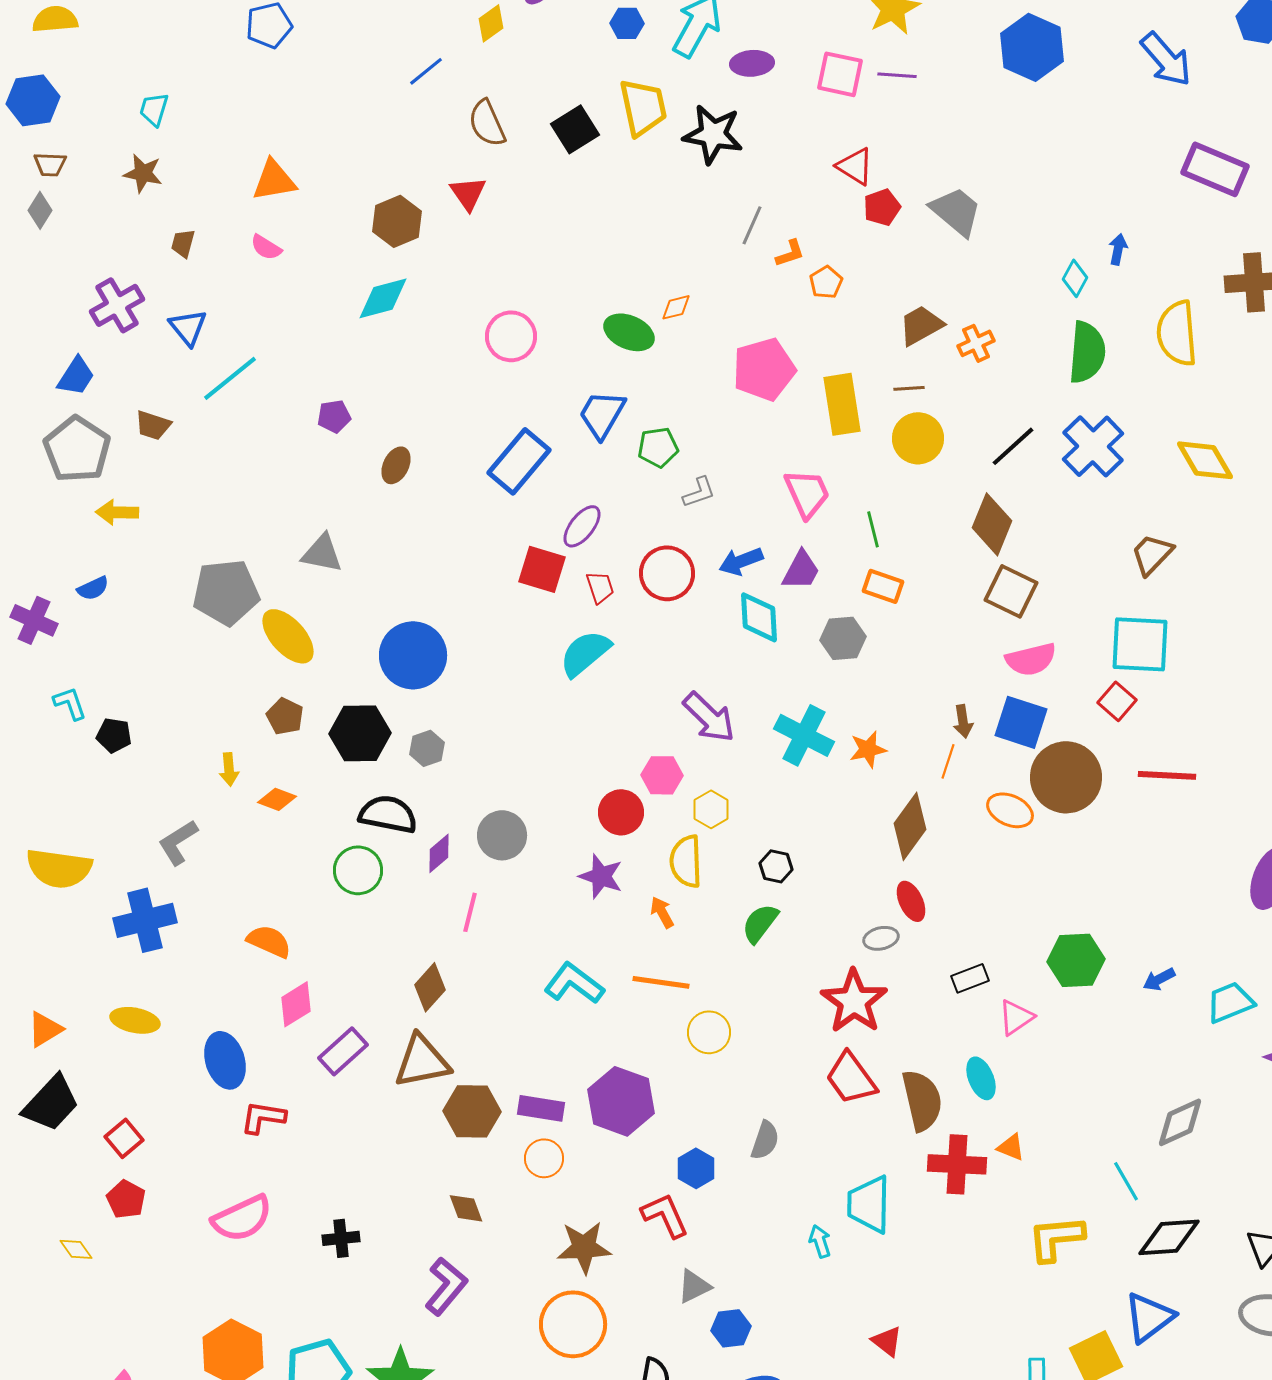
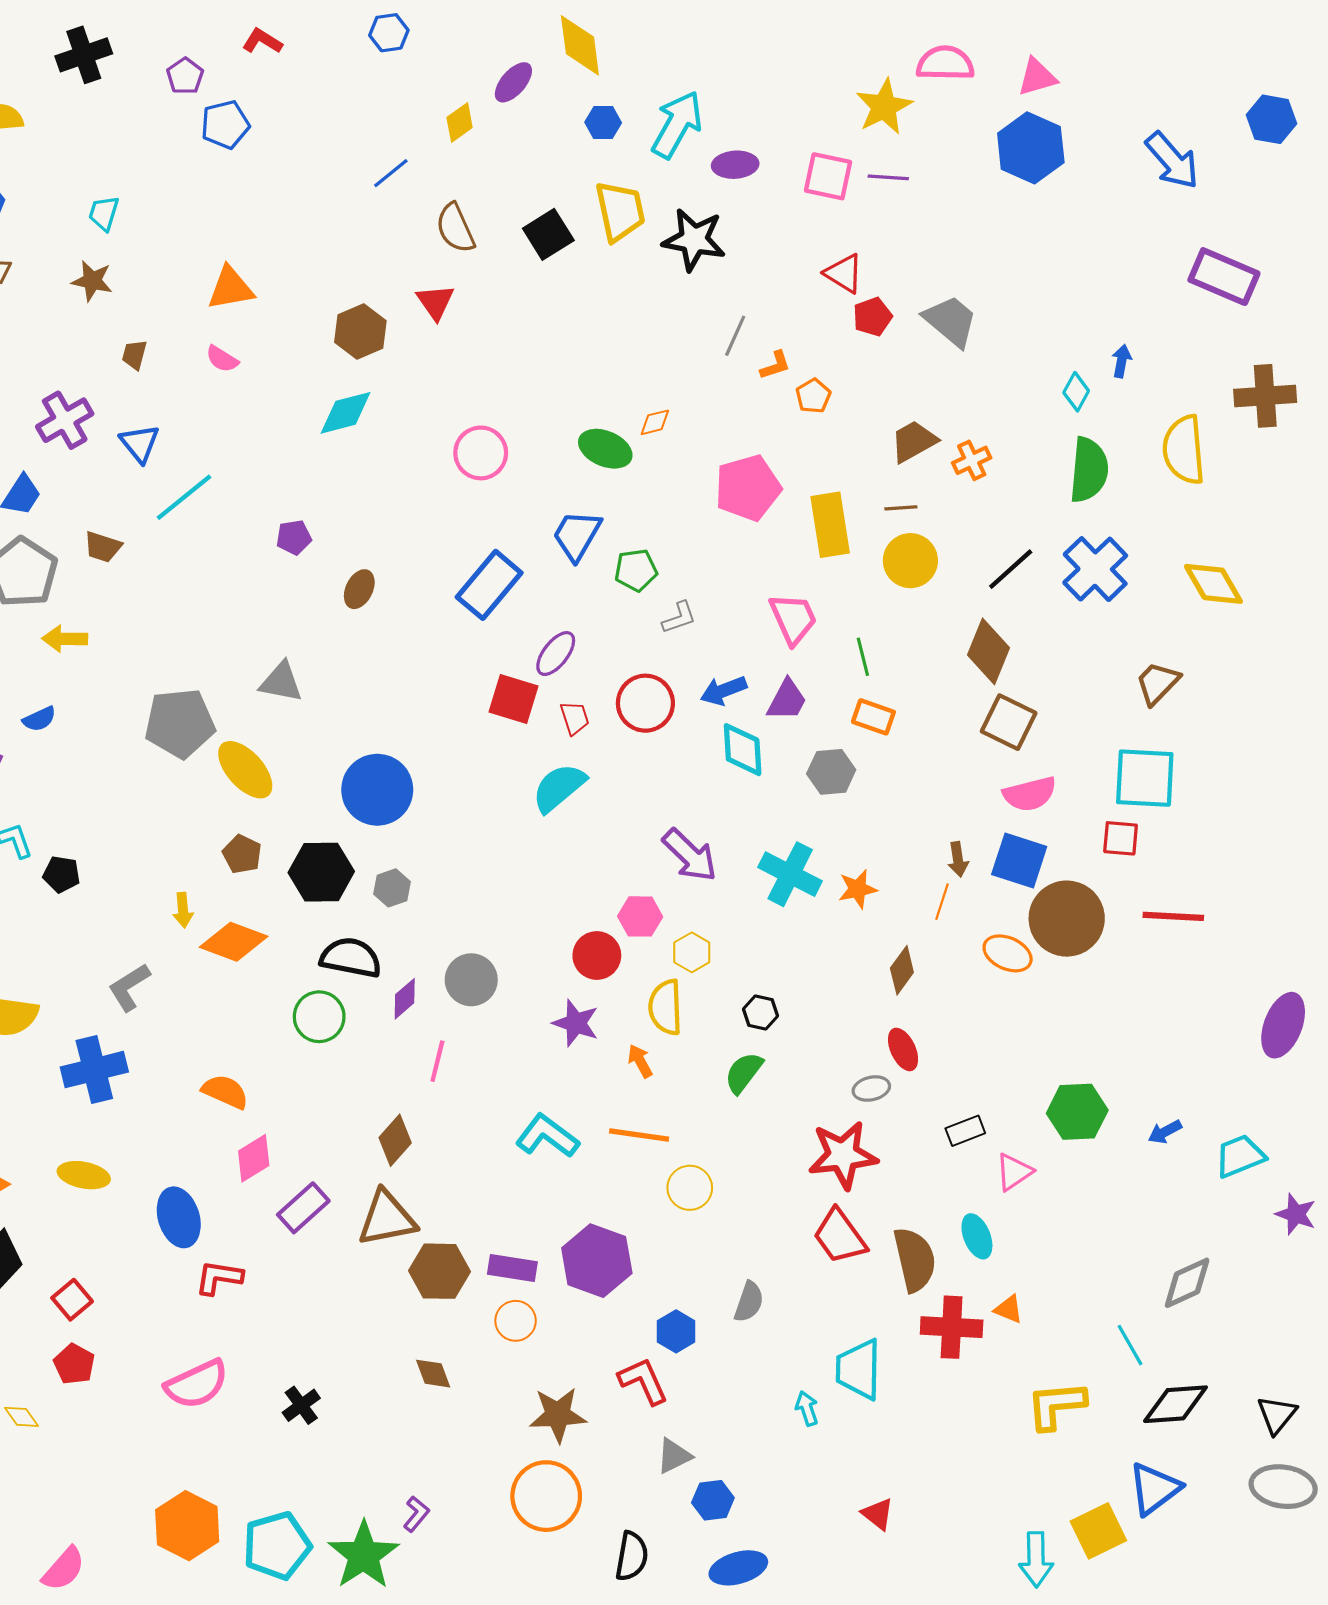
red square: (1117, 701) -> (1121, 838), turned -36
orange diamond: (277, 799) -> (234, 942), size x1.6
brown diamond: (910, 826) -> (902, 970), size x0.7
red star: (854, 1001) -> (843, 1155), turned 30
black cross: (341, 1238) -> (301, 1405), turned -30
purple L-shape: (446, 1286) -> (416, 1514), moved, size x0.6

